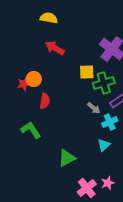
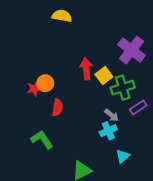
red arrow: (55, 48) -> (86, 69), moved, turned 54
yellow square: (87, 72) -> (104, 75), turned -35
cyan cross: (110, 122) -> (108, 131), moved

